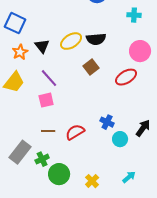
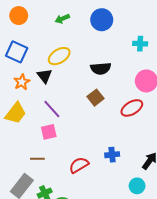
yellow ellipse: (71, 41) -> (59, 56), moved
blue cross: (107, 122) -> (112, 155), turned -32
brown line: (48, 131) -> (37, 159), moved
cyan circle: (120, 139) -> (137, 186), moved

